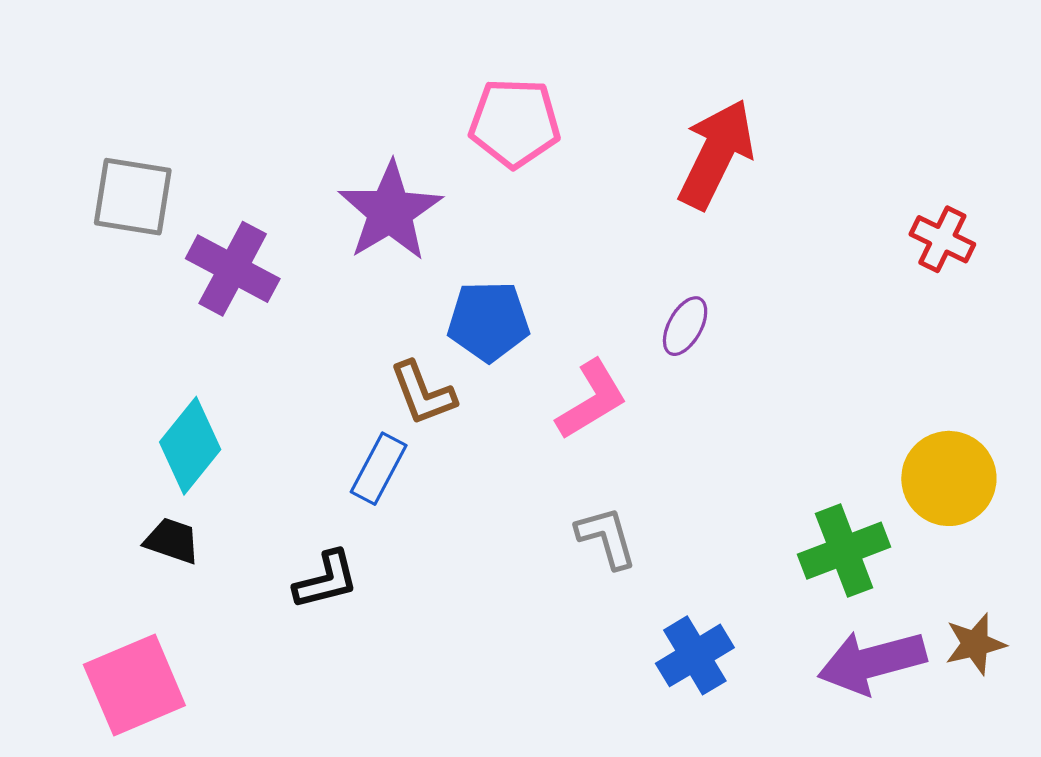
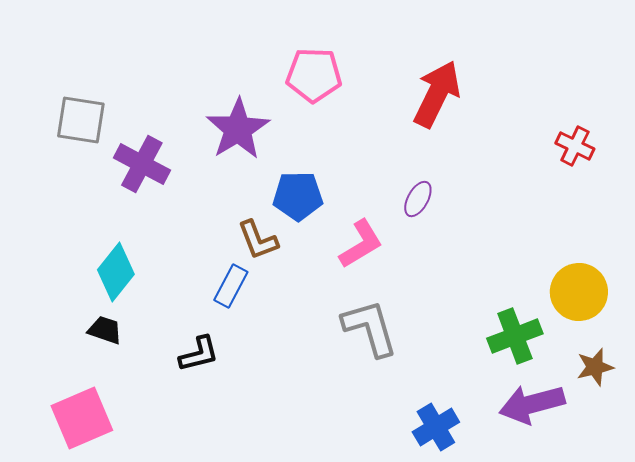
gray L-shape: (606, 537) -> (370, 328), size x1.5
brown star: (975, 644) -> (595, 367), moved
blue cross: (695, 655) -> (436, 427), moved

